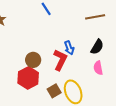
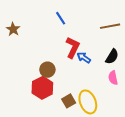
blue arrow: (69, 48) -> (84, 58), turned 144
red L-shape: (60, 60) -> (73, 47), moved

